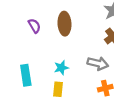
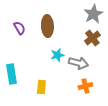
cyan star: (61, 68) -> (57, 55), moved

